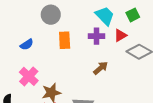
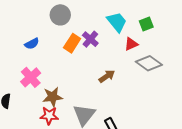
purple cross: (96, 36) -> (90, 39), moved, turned 35
orange rectangle: (65, 40) -> (72, 43), turned 30

